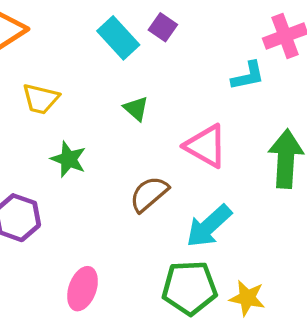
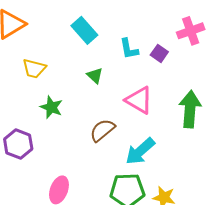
purple square: (163, 27) -> (159, 53), moved
cyan L-shape: (248, 76) -> (129, 49), moved, turned 90

